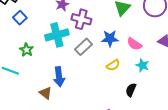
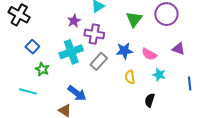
blue square: (20, 18) -> (32, 47), moved
yellow semicircle: (113, 65) -> (130, 77), turned 120
blue arrow: (59, 77) -> (77, 93), turned -42

